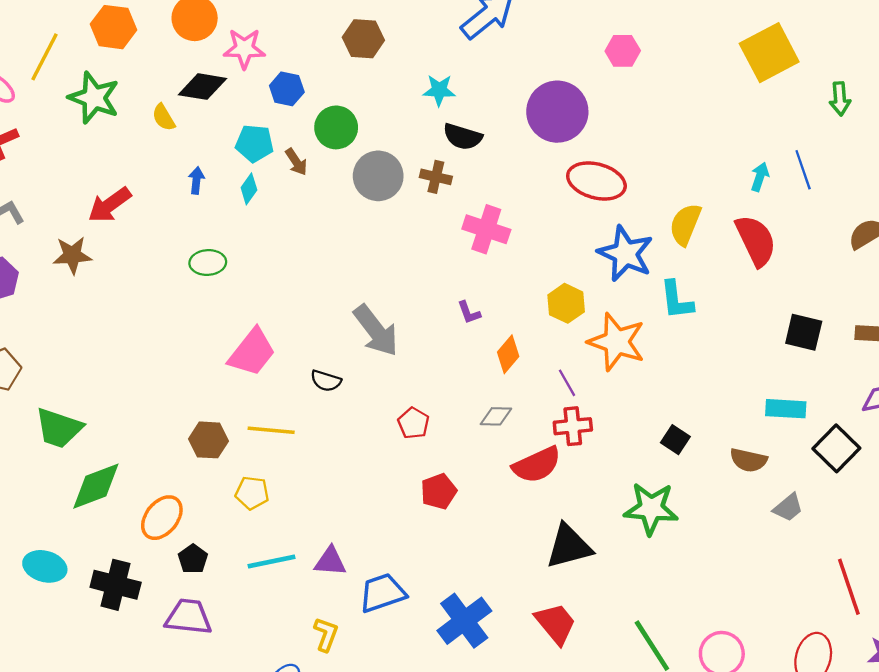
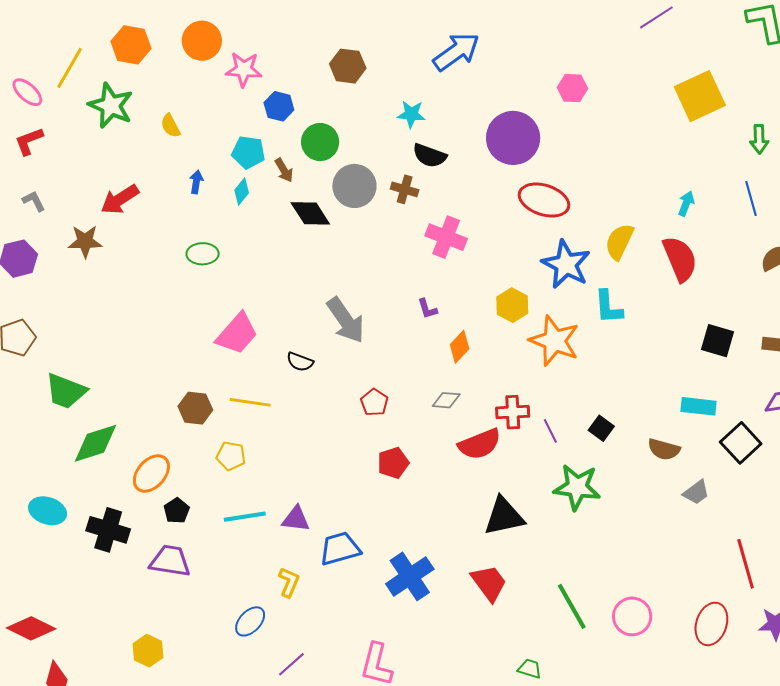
black diamond: (203, 87) -> (310, 213), moved, turned 45
blue line: (803, 170) -> (751, 199), moved
purple line: (567, 383) -> (550, 431), moved

